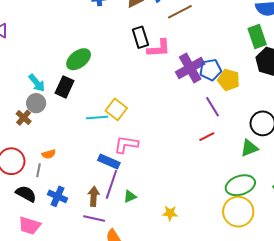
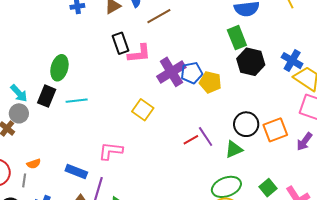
green ellipse: (79, 59) -> (59, 68), turned -35
purple line: (213, 107) -> (206, 136), moved
yellow square: (116, 109) -> (143, 110), moved
cyan line: (97, 118) -> (77, 101), moved
blue rectangle: (109, 162) -> (76, 171), moved

